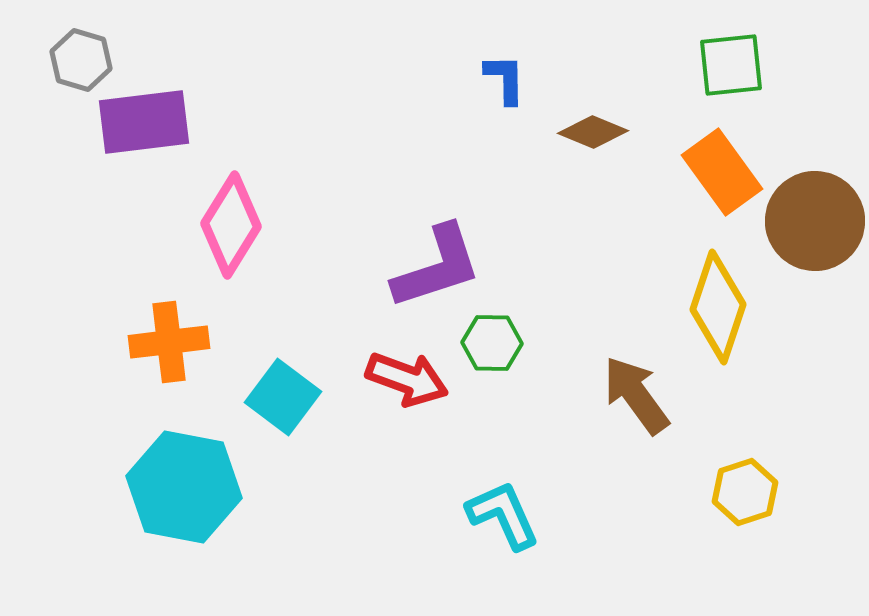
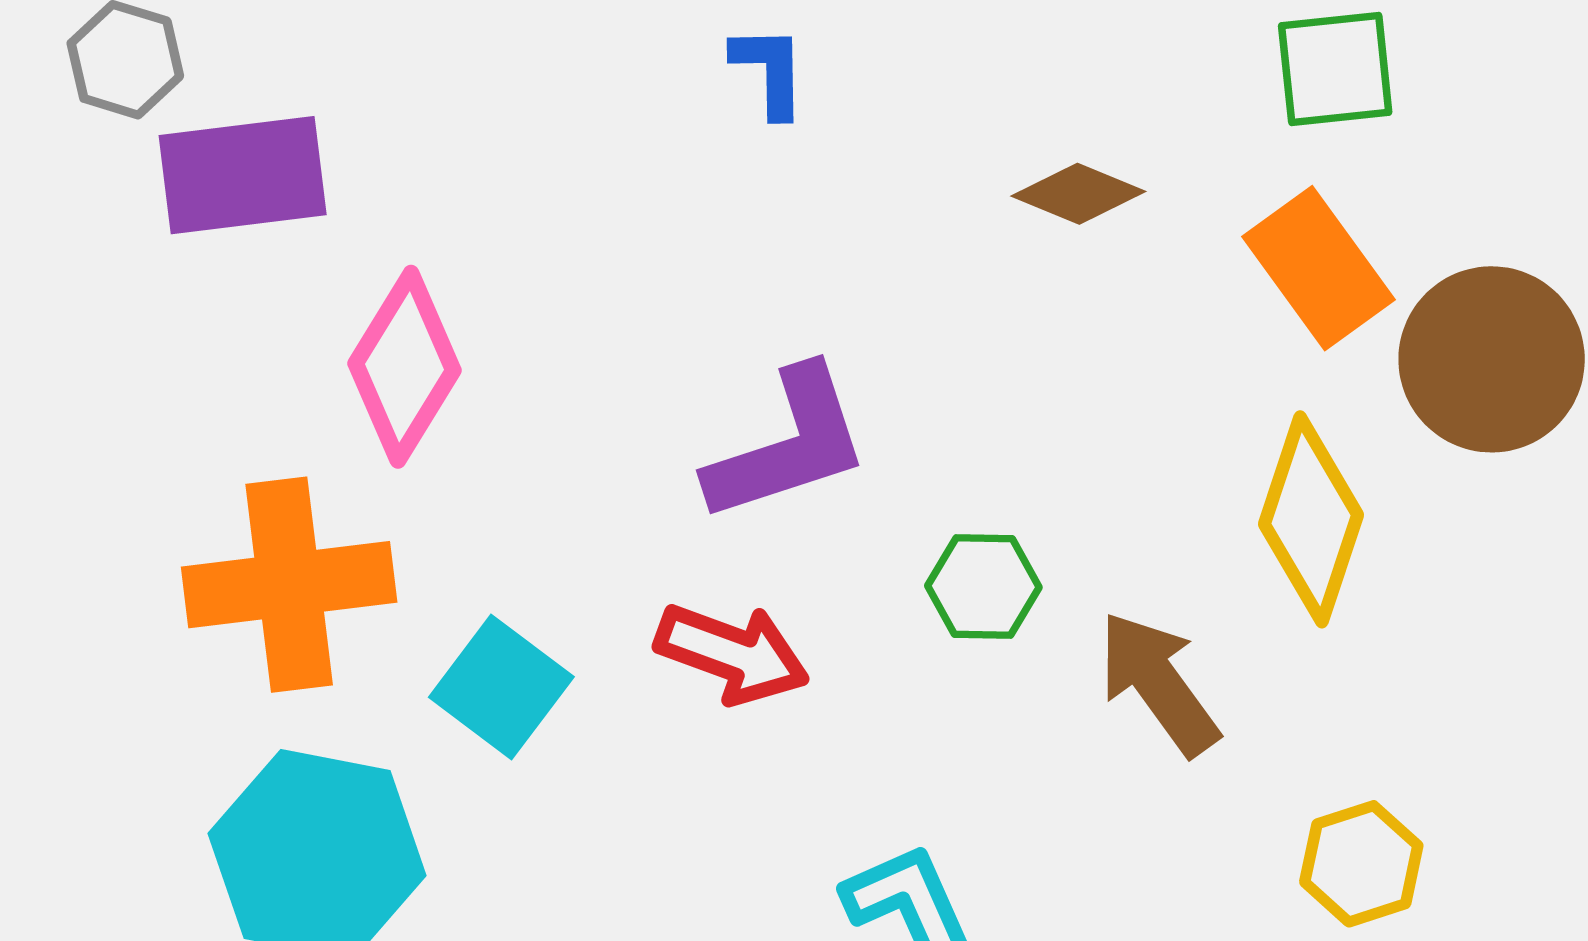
blue L-shape: (505, 79) -> (769, 71), moved
orange cross: (169, 342) -> (289, 585), size x1.4
green hexagon: (492, 343) -> (983, 586), moved

